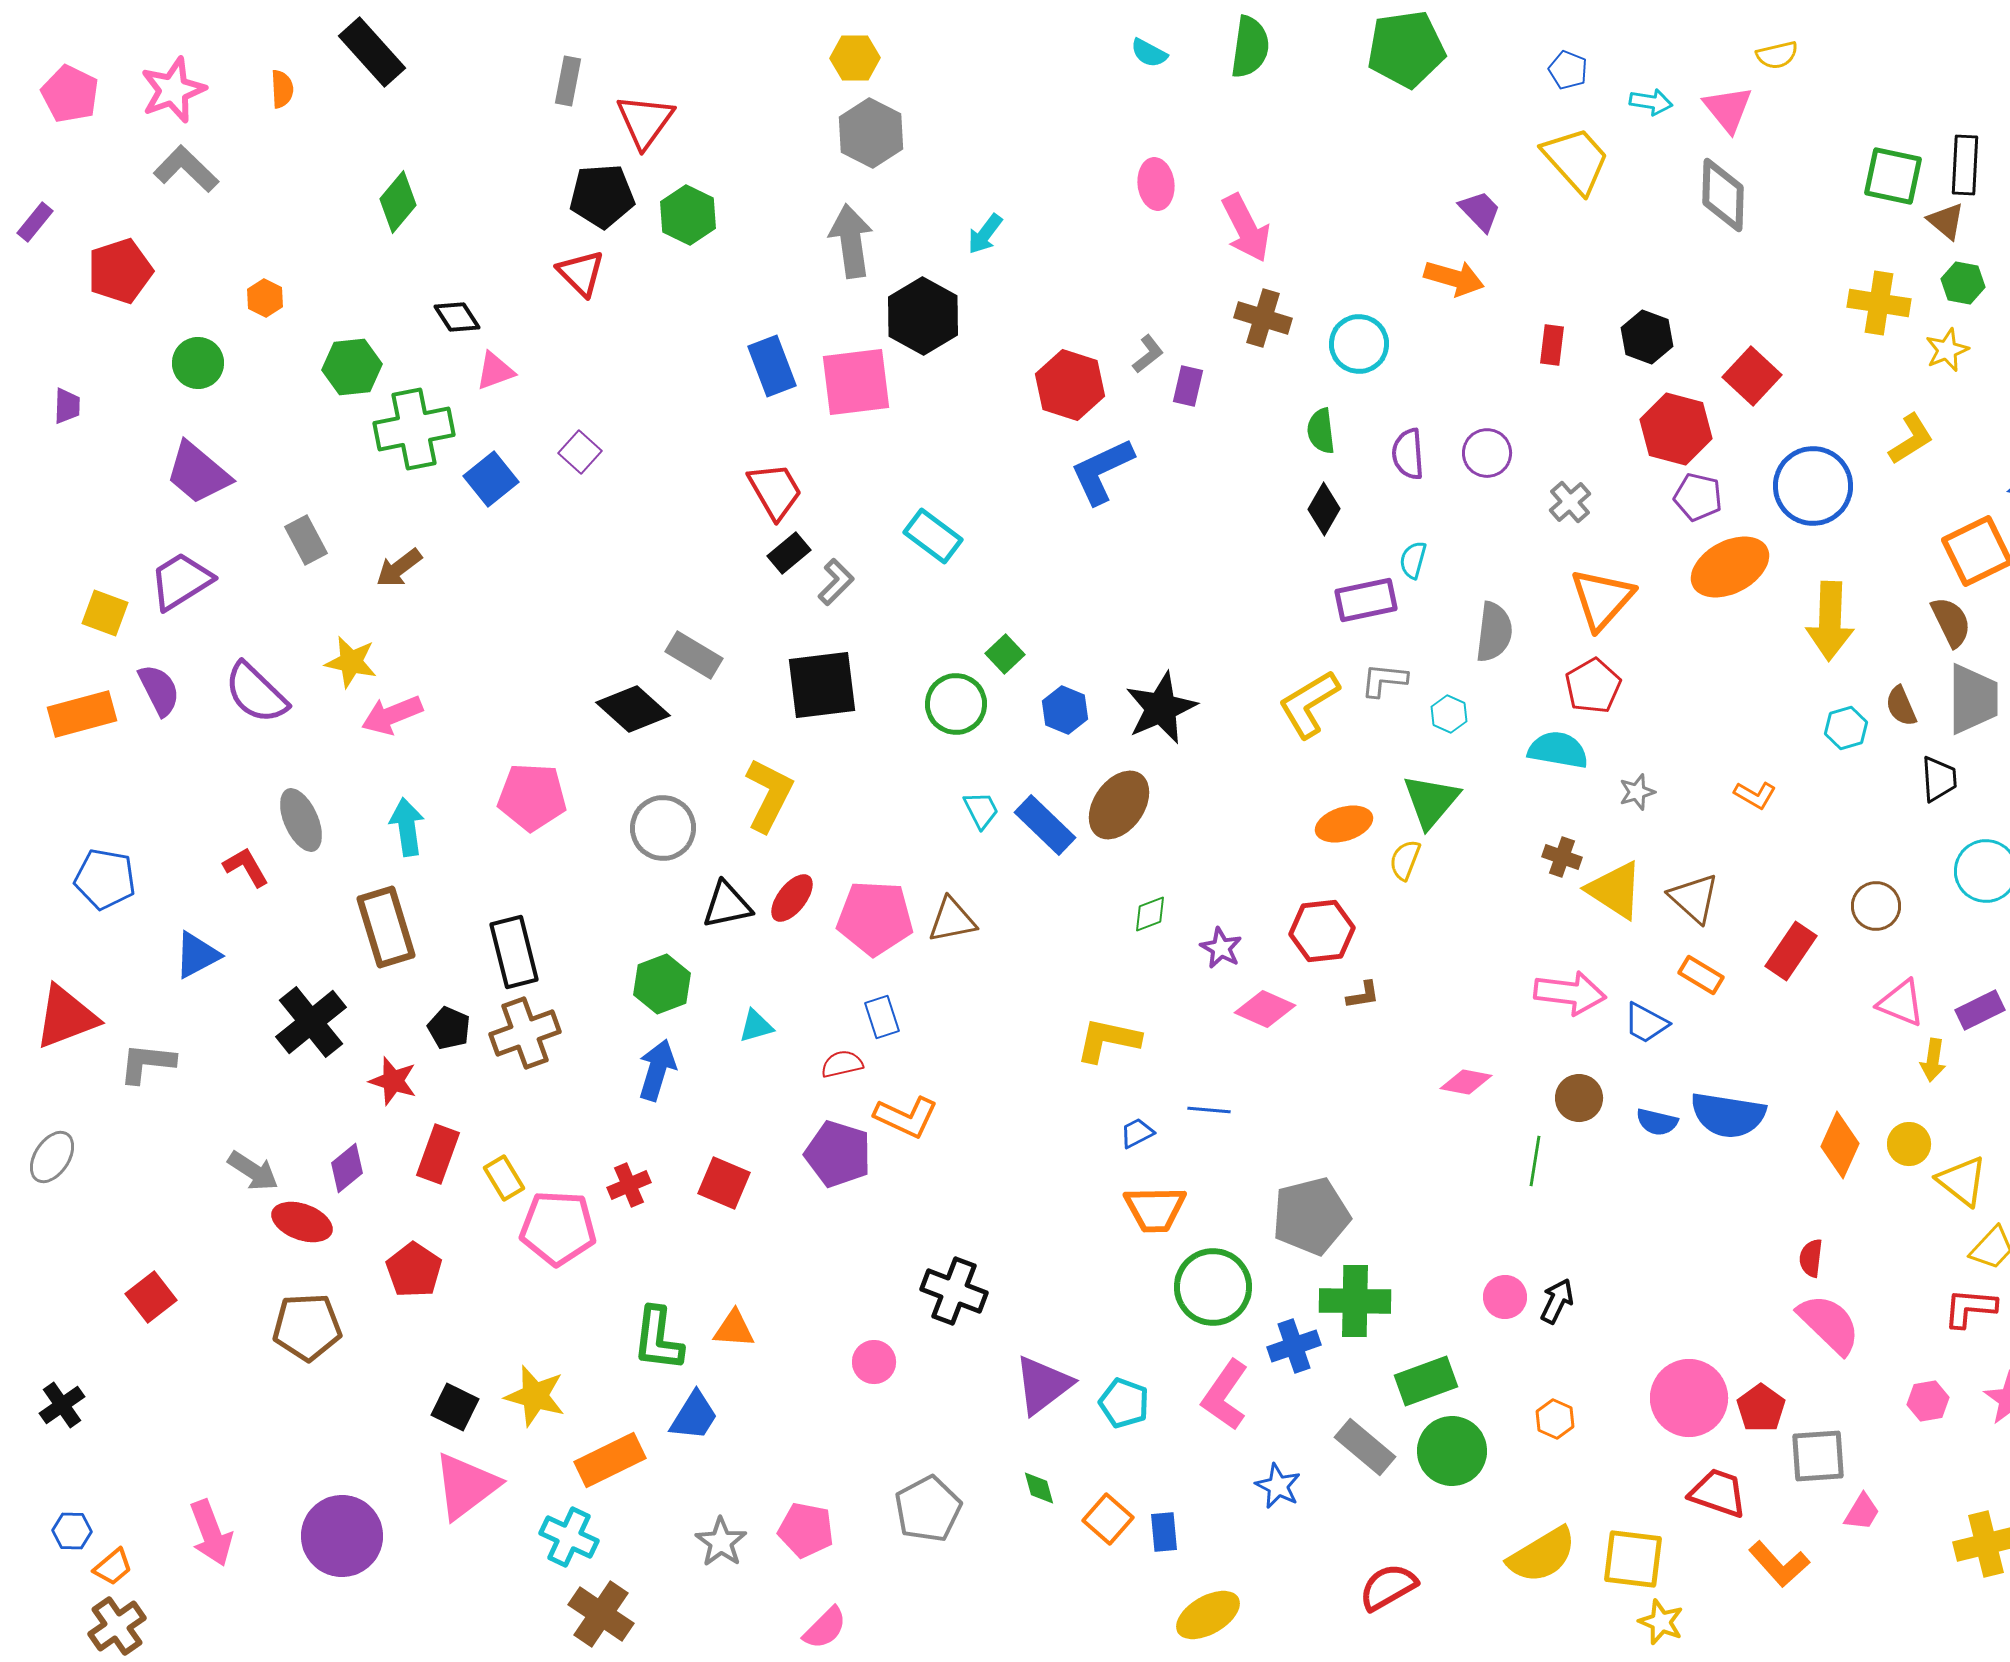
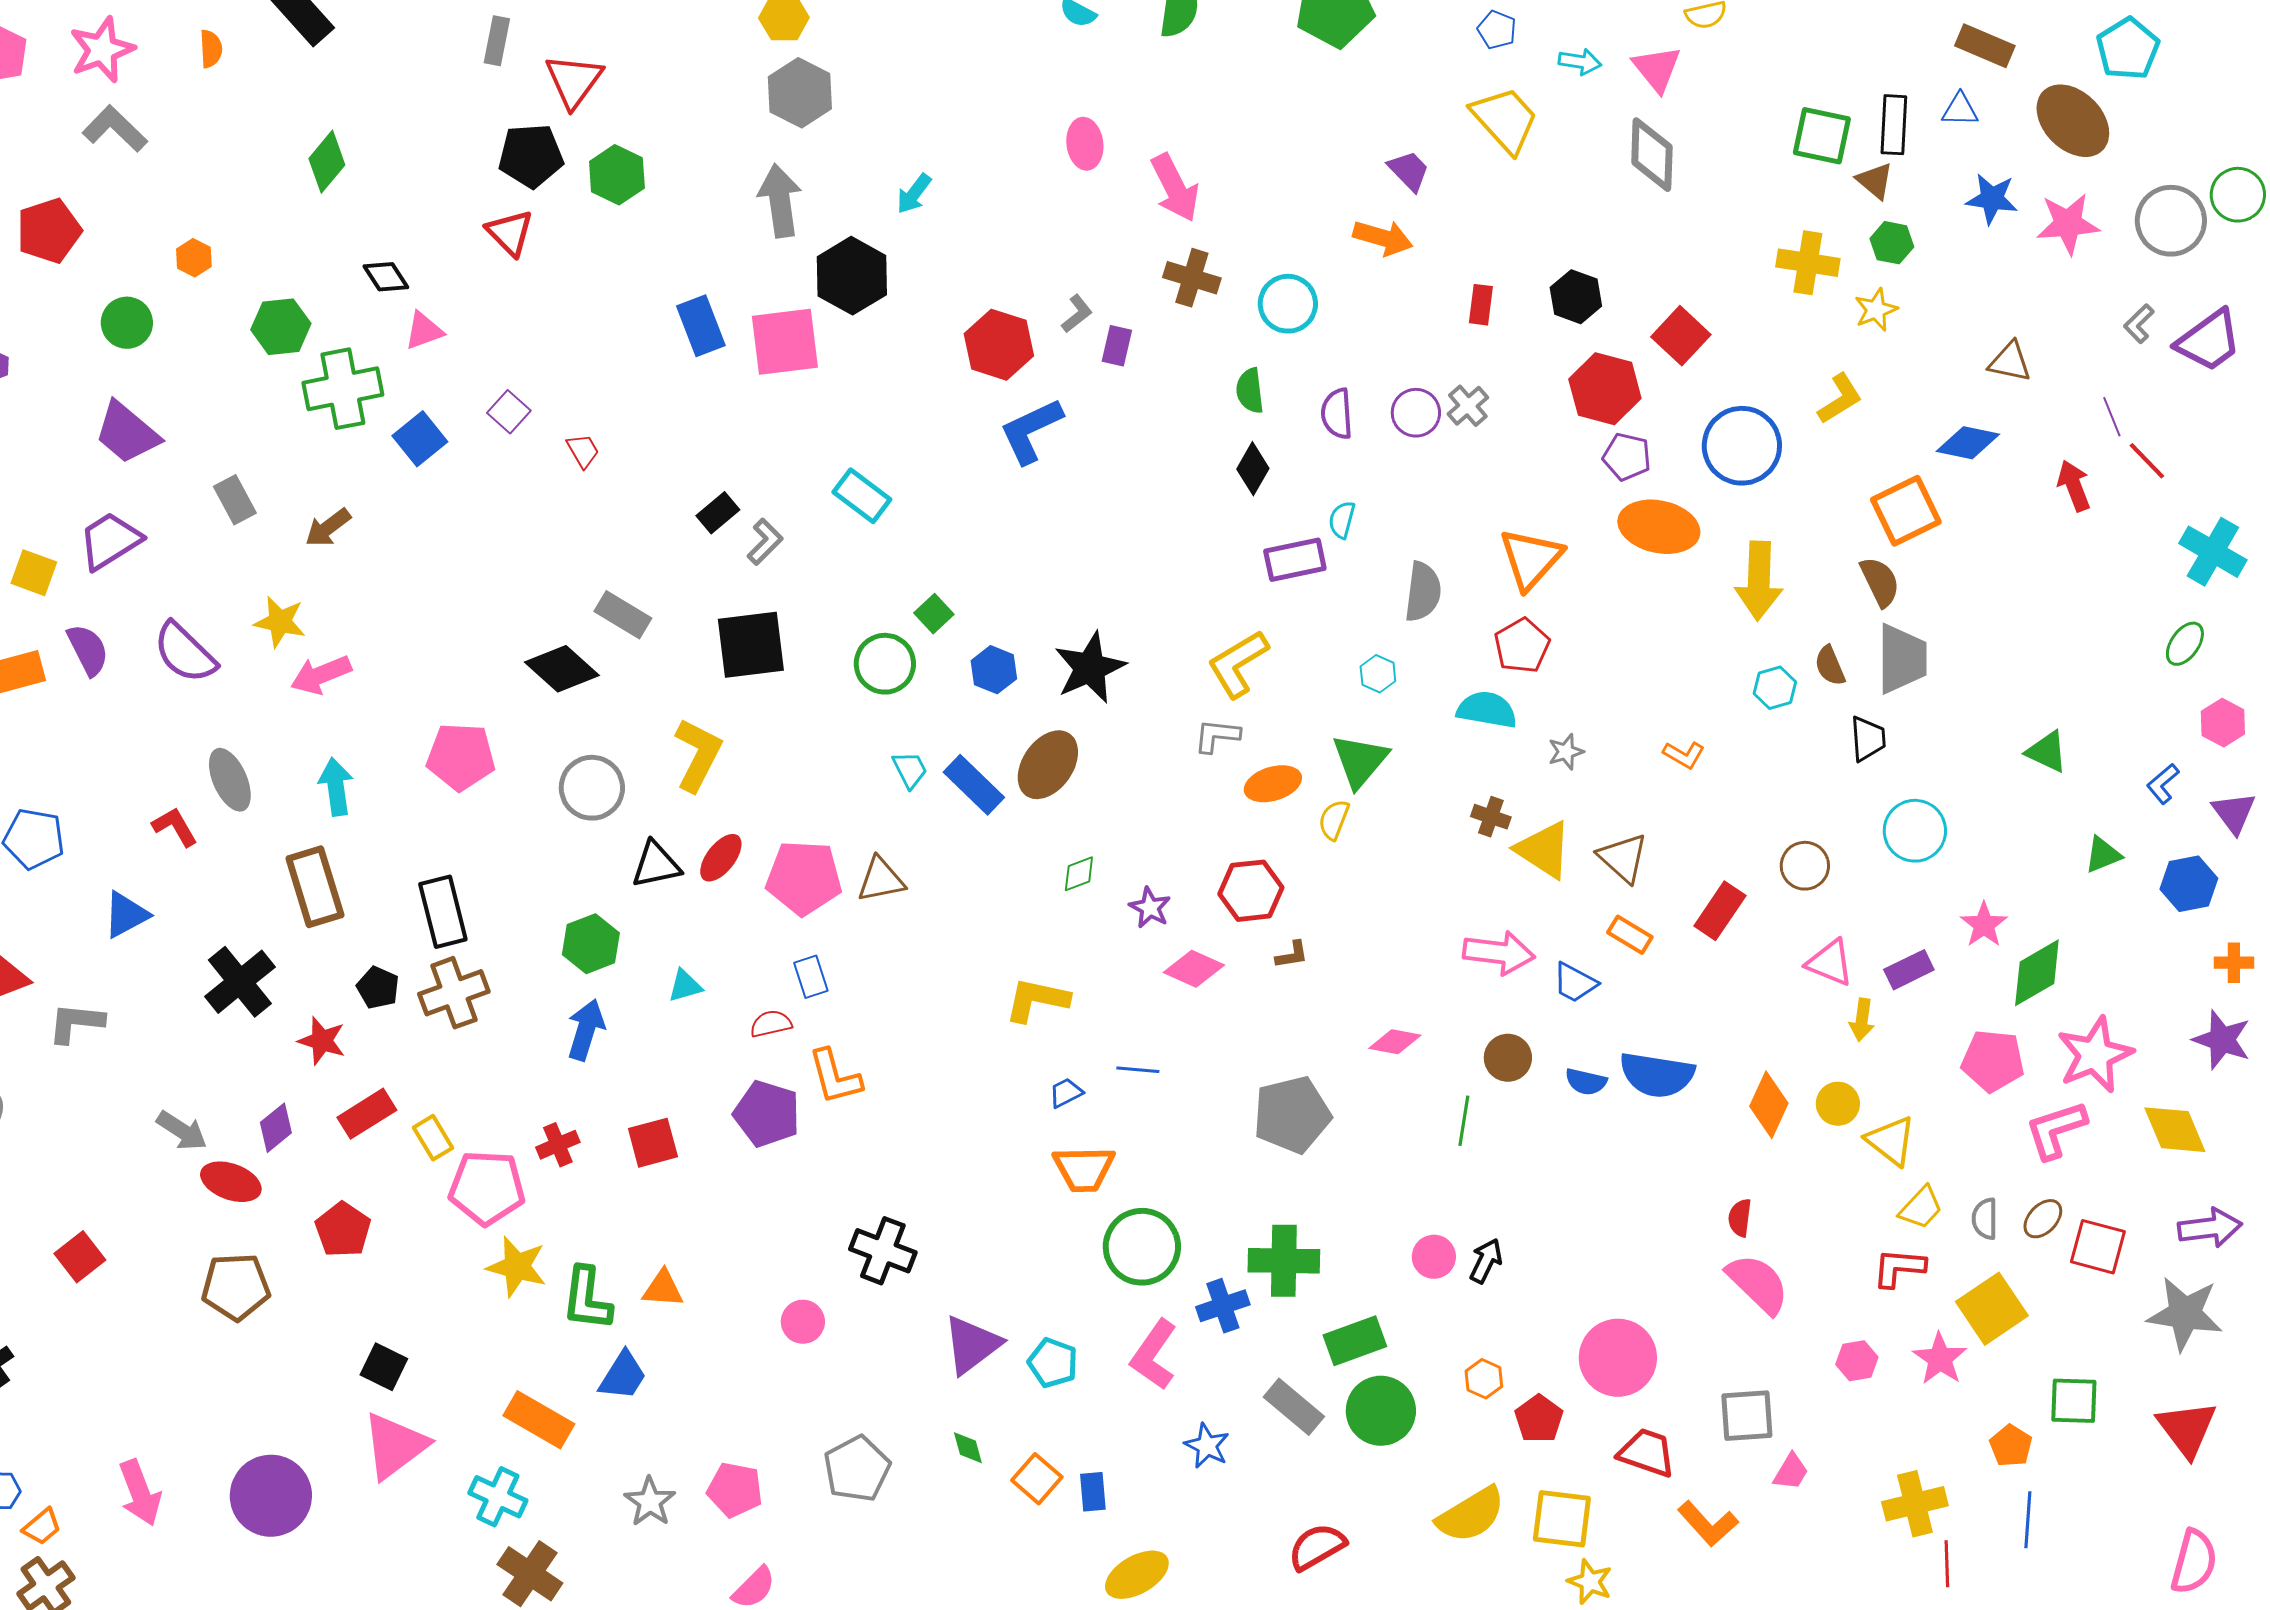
red trapezoid: (775, 491) -> (583, 451), moved, size x0.6
gray cross: (1570, 502) -> (1468, 406), moved
orange ellipse: (1730, 567) -> (1659, 527), turned 40
gray L-shape: (1384, 680) -> (1217, 736), moved
orange L-shape: (906, 1117) -> (835, 1077), turned 50
red rectangle: (438, 1154) -> (367, 1114), turned 38
red square: (724, 1183) -> (653, 1143), turned -38
gray pentagon: (1311, 1216) -> (1292, 1115), moved
yellow star: (535, 1396) -> (517, 1267), moved
red pentagon: (1761, 1408) -> (1539, 1419), moved
orange rectangle: (610, 1460) -> (539, 1420), turned 56

